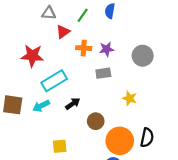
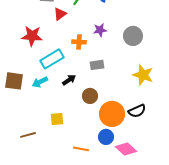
orange cross: (84, 48) -> (79, 42), moved
gray rectangle: (103, 73) -> (97, 65), moved
yellow star: (130, 98) -> (143, 75), moved, size x1.5
black semicircle: (147, 138) -> (137, 111), turned 54

